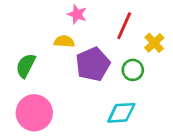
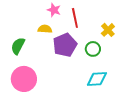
red line: (124, 26) -> (75, 18), moved, turned -36
cyan diamond: (121, 113) -> (97, 79), moved

